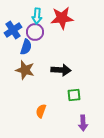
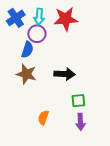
blue cross: (13, 30) -> (16, 18), moved
purple arrow: (83, 123) -> (80, 122), moved

